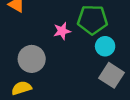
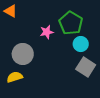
green pentagon: (92, 20) -> (71, 23), turned 30

